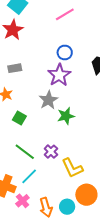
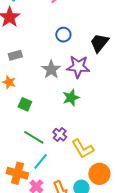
purple star: (59, 75) -> (78, 67), moved, turned -30
gray star: (48, 100) -> (51, 69), moved

